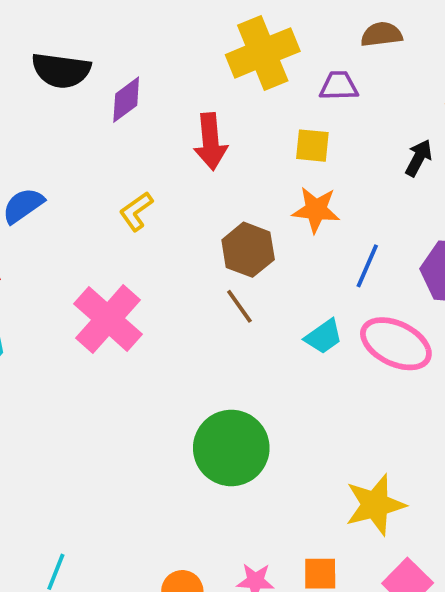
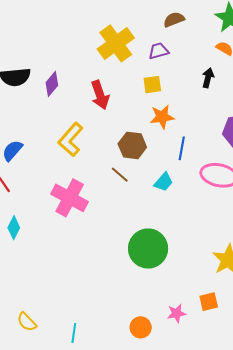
yellow L-shape: (136, 211) -> (71, 140), size x1.6
blue line: (367, 266) -> (182, 148), moved
brown line: (239, 306) -> (120, 175), moved
cyan trapezoid: (324, 337) -> (164, 182), moved

